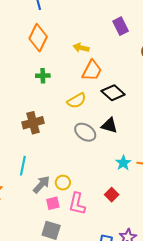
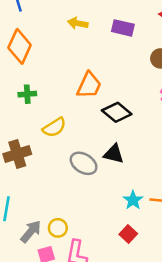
purple rectangle: (121, 26) -> (123, 28), turned -48
yellow arrow: (81, 48) -> (78, 23), moved
yellow semicircle: (77, 101) -> (54, 127), moved
red square: (112, 195) -> (128, 234), moved

